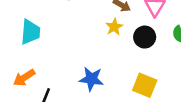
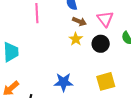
yellow square: (145, 85) -> (106, 81), turned -30

